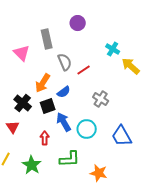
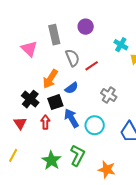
purple circle: (78, 23) -> (86, 27), moved
red arrow: (45, 138) -> (45, 122), moved
green L-shape: (70, 159) -> (78, 155), turned -60
green star: (32, 165) -> (51, 160), moved

